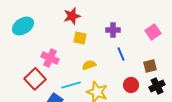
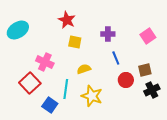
red star: (72, 16) -> (67, 20), turned -30
cyan line: (71, 85) -> (66, 89), turned -66
red circle: (131, 85) -> (126, 80), moved

